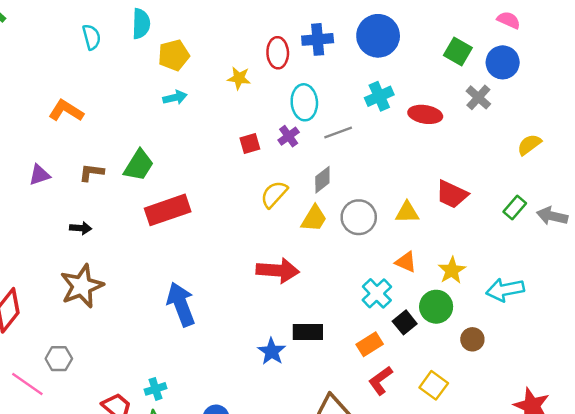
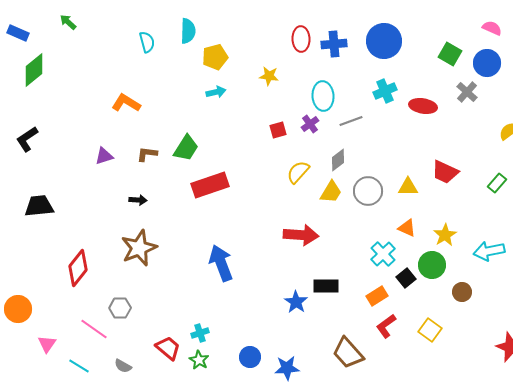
red ellipse: (278, 53) -> (301, 39), moved

